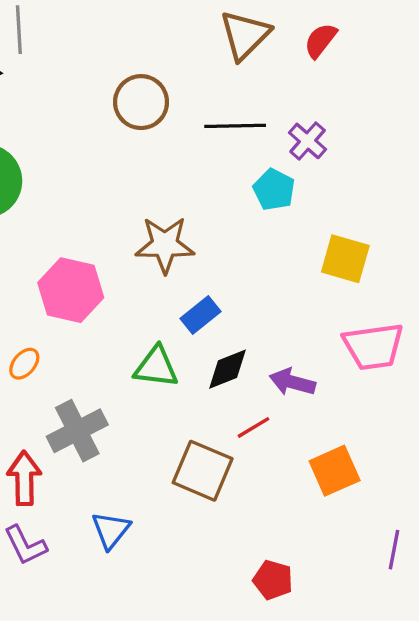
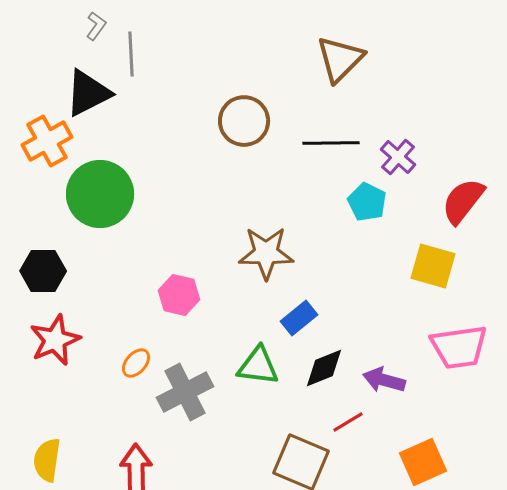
red semicircle: (320, 40) -> (463, 201), moved, size x1.4
pink hexagon: (71, 290) -> (179, 295), size x0.7
gray cross: (77, 431) -> (185, 392), moved

